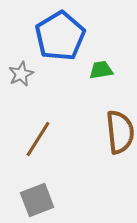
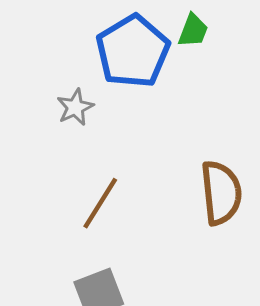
green trapezoid: (101, 70) -> (193, 31), moved, turned 120

